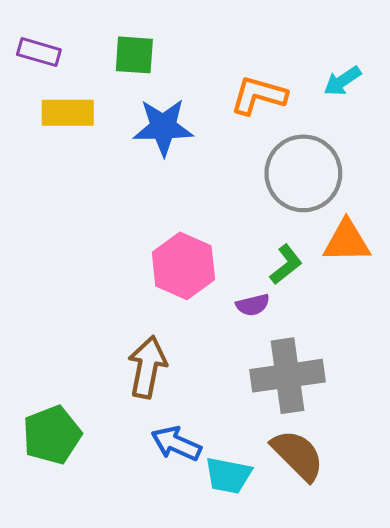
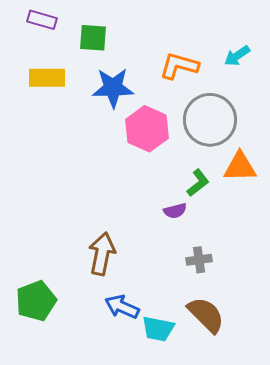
purple rectangle: (39, 52) -> (42, 20), moved
pink hexagon: (183, 266) -> (147, 129), moved
gray cross: (287, 376) -> (199, 260), size x0.5

